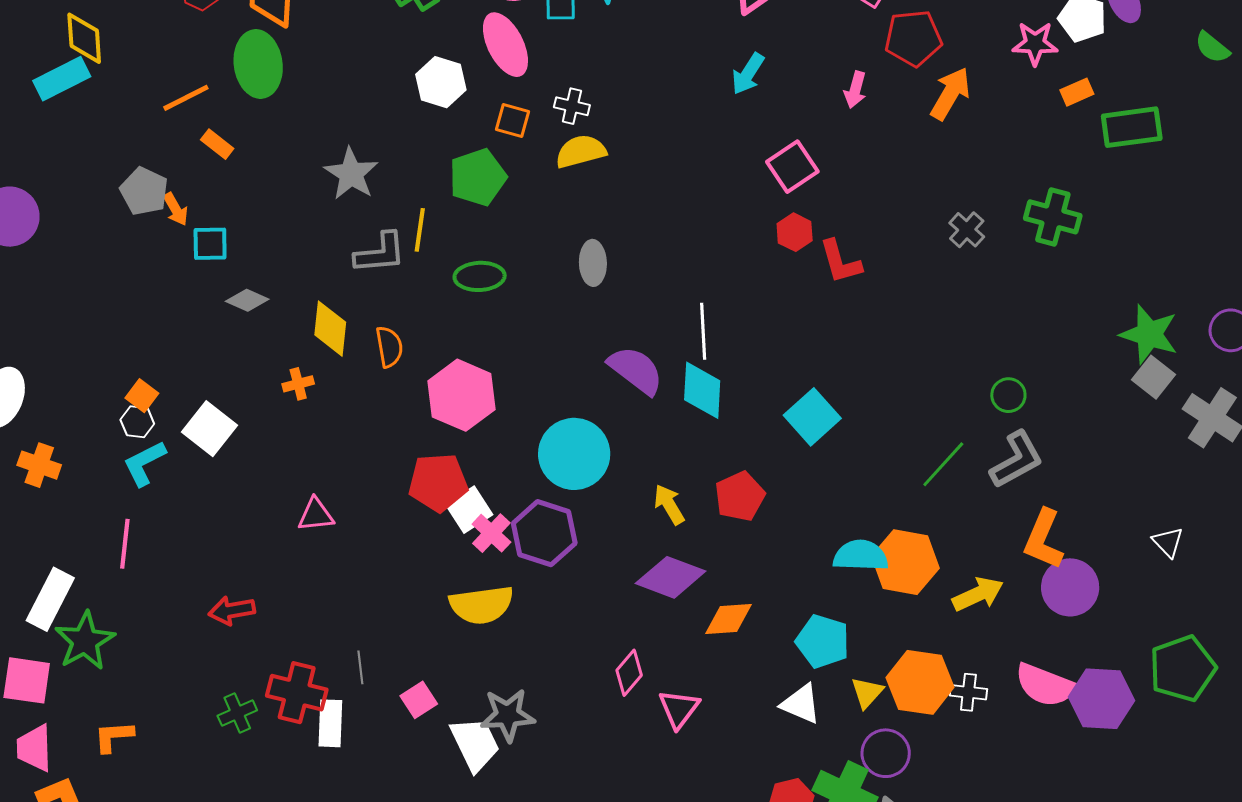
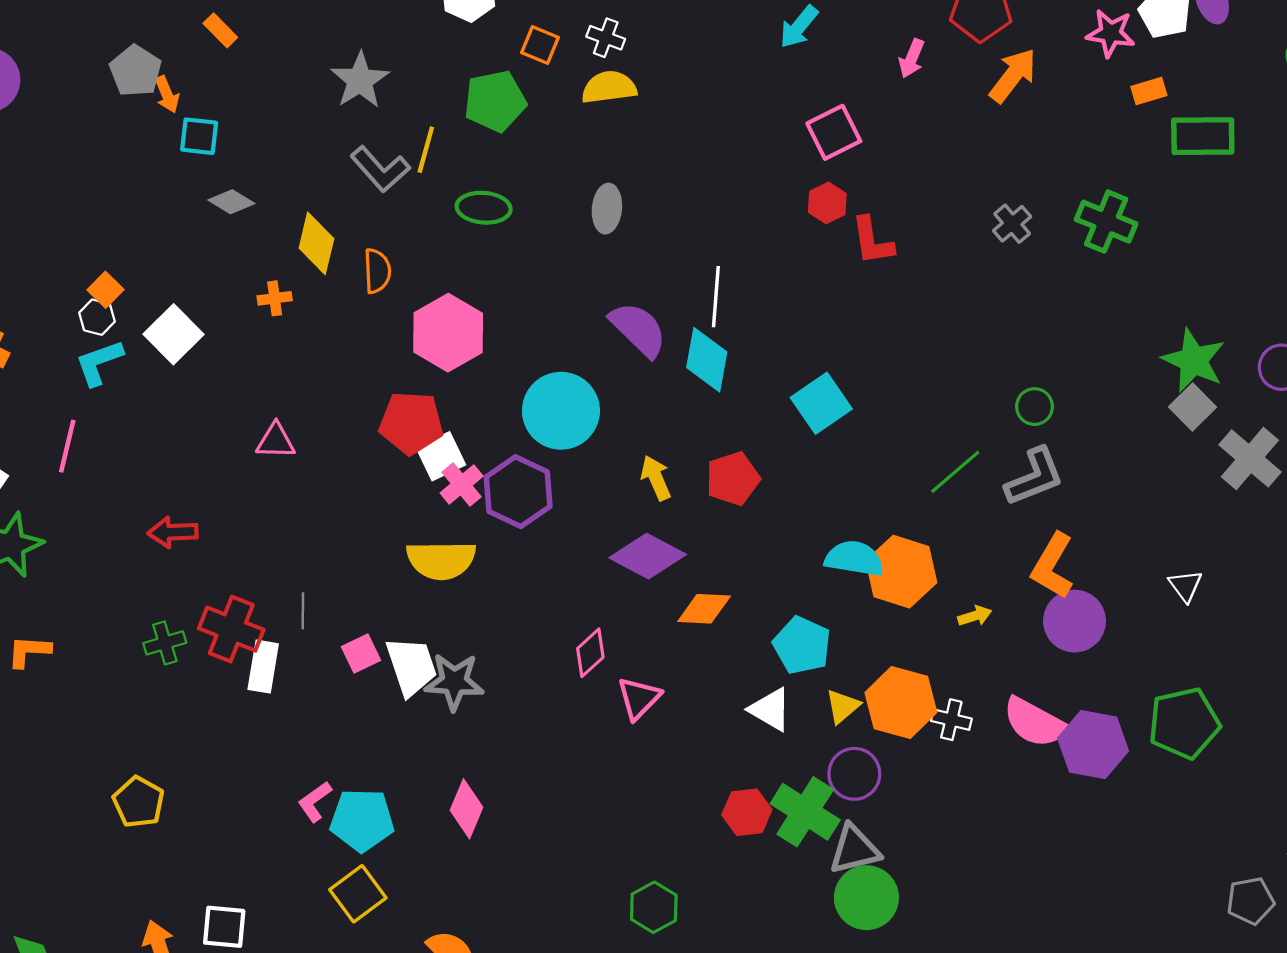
gray L-shape: (380, 253) -> (380, 169), turned 46
yellow arrow: (978, 594) -> (975, 616), size x0.6
white trapezoid: (475, 744) -> (411, 666), moved

